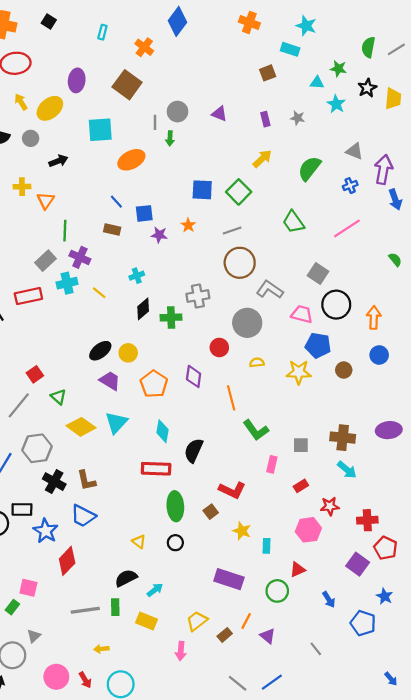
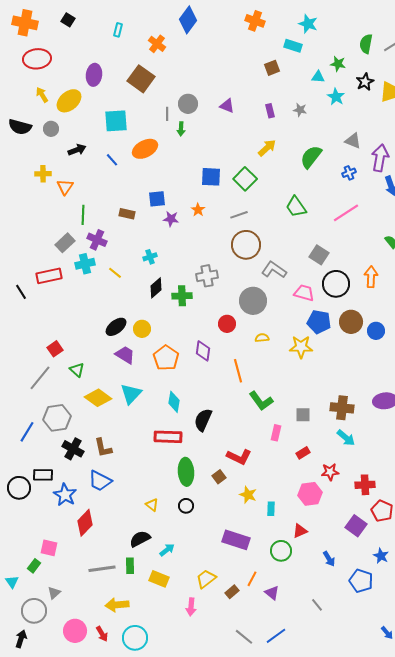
blue line: (116, 202) -> (112, 160), moved
orange arrow: (374, 317) -> (371, 277), moved
brown circle: (344, 370) -> (351, 322), moved, size x1.5
yellow arrow: (101, 649) -> (117, 605), size x1.6

